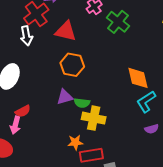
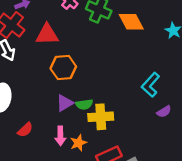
orange diamond: (138, 78) -> (131, 22), moved
pink arrow: (15, 125) -> (60, 136), moved
orange star: (75, 142) -> (78, 143), moved

